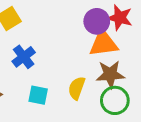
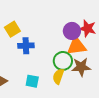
blue cross: (24, 57) -> (26, 46), moved, turned 35
green circle: (115, 100) -> (63, 61), moved

